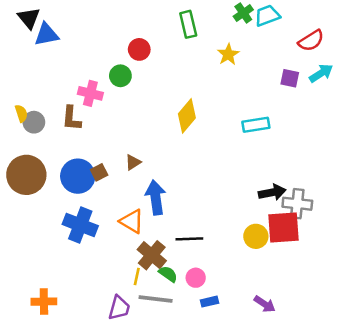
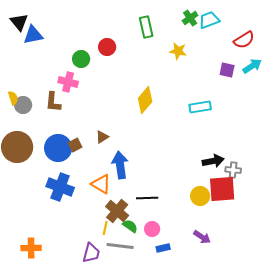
yellow star: (228, 54) -> (178, 51), turned -30
green circle: (120, 76) -> (81, 59), moved
gray cross: (297, 204) -> (233, 170), size x0.7
purple arrow: (265, 304) -> (202, 237), moved

